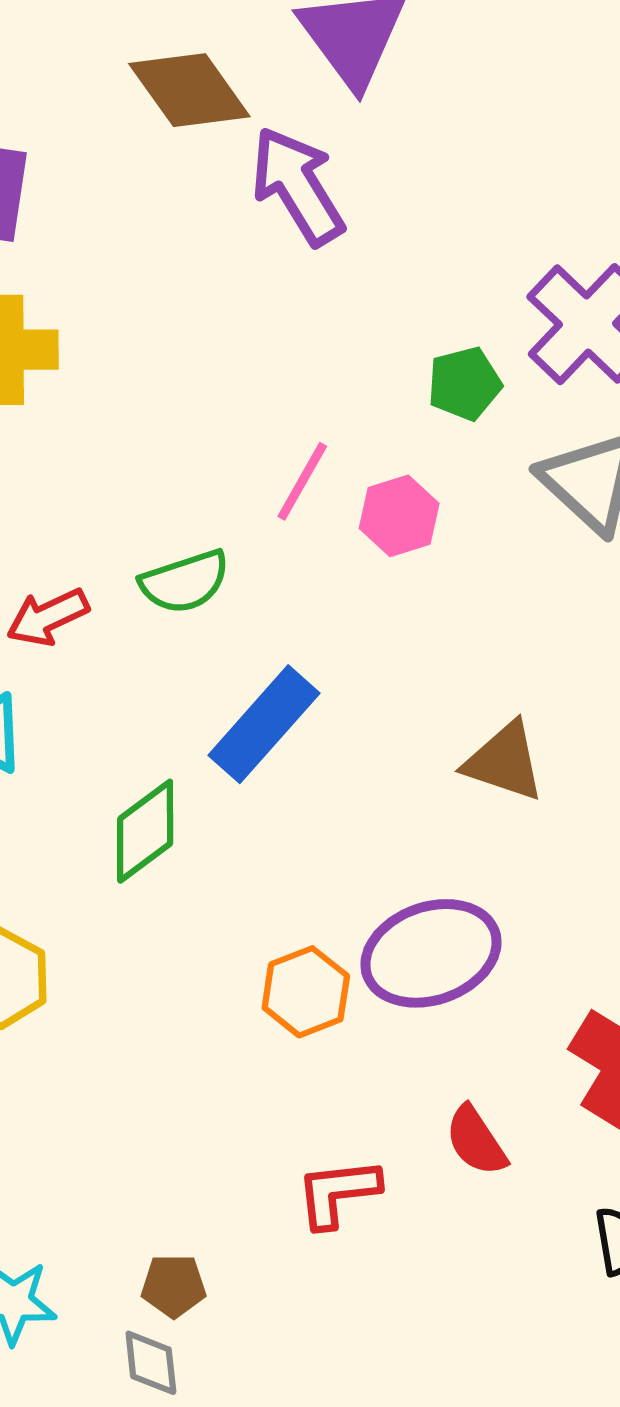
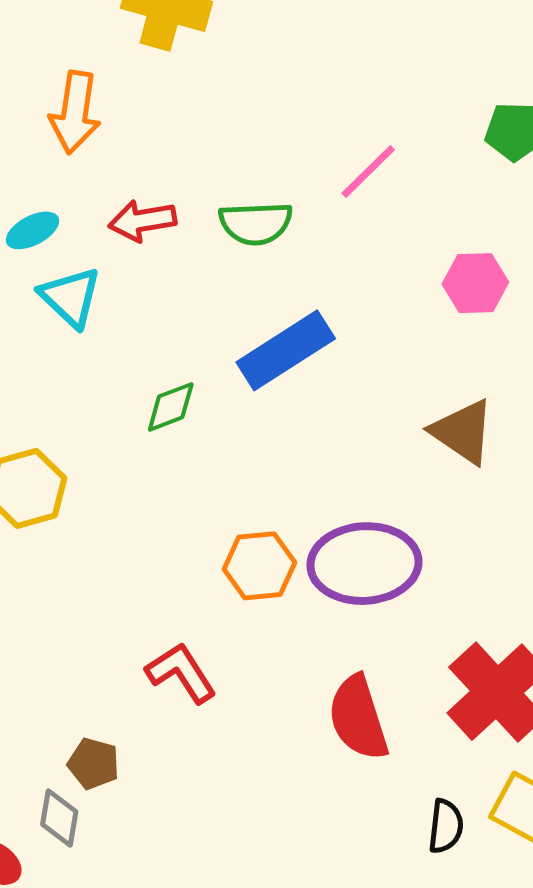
pink hexagon: (399, 516) -> (475, 283), moved
green diamond: (145, 831) -> (171, 407), size x0.7
red semicircle: (476, 1141) -> (358, 718), size x1.4
red L-shape: (338, 1193) -> (181, 673), moved, turned 48

